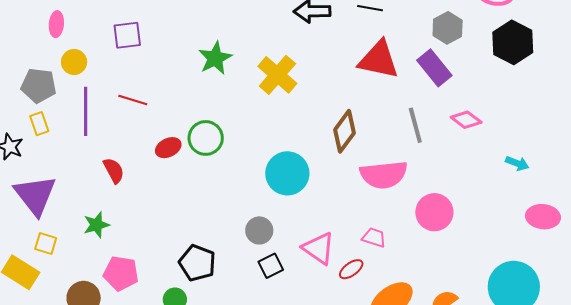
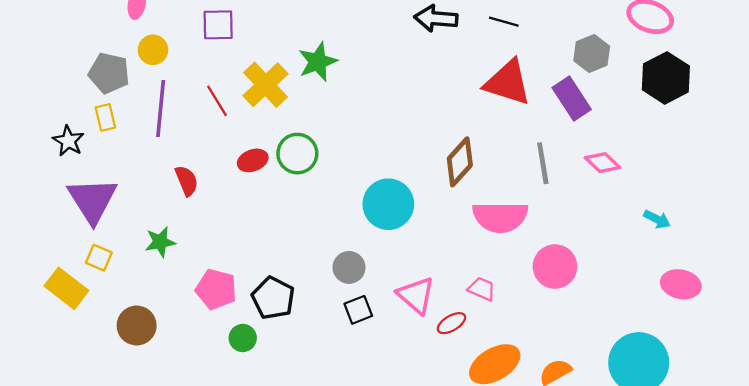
yellow cross: (277, 75) -> (265, 85), moved
red line: (133, 100) -> (217, 101), turned 36
pink pentagon: (121, 273) -> (216, 289), moved

